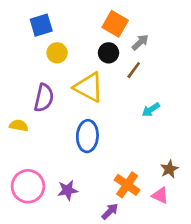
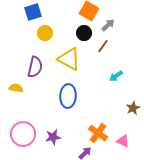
brown star: (169, 169) -> (133, 108), moved

